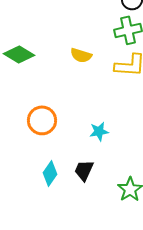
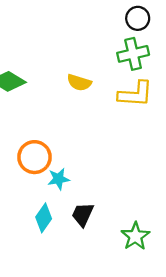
cyan star: (99, 131) -> (59, 179), moved

